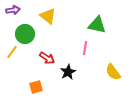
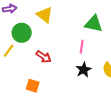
black star: (68, 72) -> (84, 70), moved
orange square: (36, 87) -> (33, 86), turned 32

